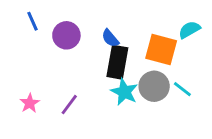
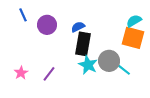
blue semicircle: (110, 38) -> (78, 27), turned 104
orange square: (161, 49) -> (133, 38), moved
cyan line: (182, 89) -> (124, 70), moved

